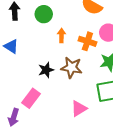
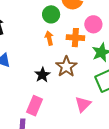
green circle: (44, 14) -> (51, 14), moved
brown star: (72, 68) -> (66, 67), turned -30

